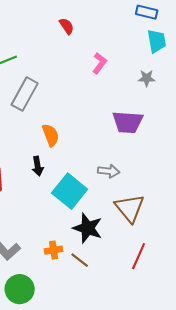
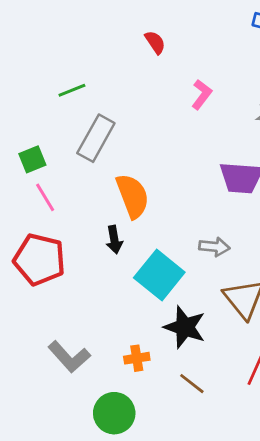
orange semicircle: (51, 135) -> (133, 196), size x1.4
brown line: (80, 260) -> (192, 384), moved
green circle: (20, 289) -> (114, 413), moved

